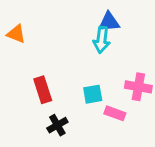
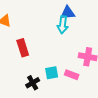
red rectangle: (43, 90) -> (23, 48), moved
cyan square: (93, 94) -> (52, 73), moved

